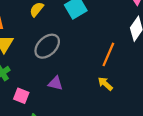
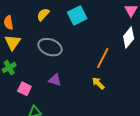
gray ellipse: (47, 46) -> (50, 47), turned 60

